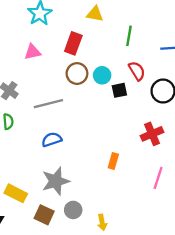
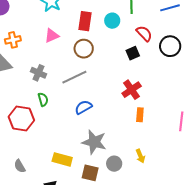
brown circle: (77, 74) -> (84, 49), moved
cyan circle: (102, 75) -> (112, 21), moved
red cross: (152, 134) -> (132, 90), moved
gray star: (56, 181) -> (94, 142), turned -30
yellow arrow: (102, 222) -> (140, 156), moved

